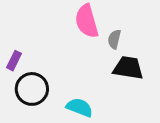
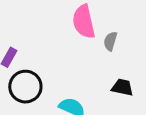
black trapezoid: (128, 68) -> (122, 87), moved, size x0.7

